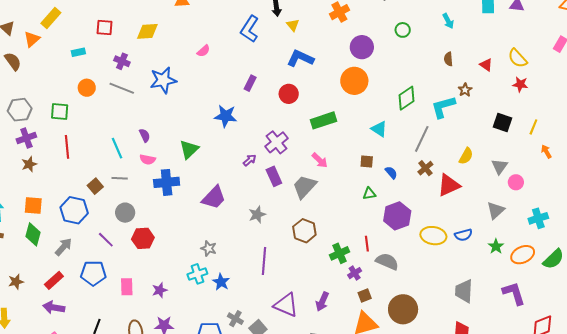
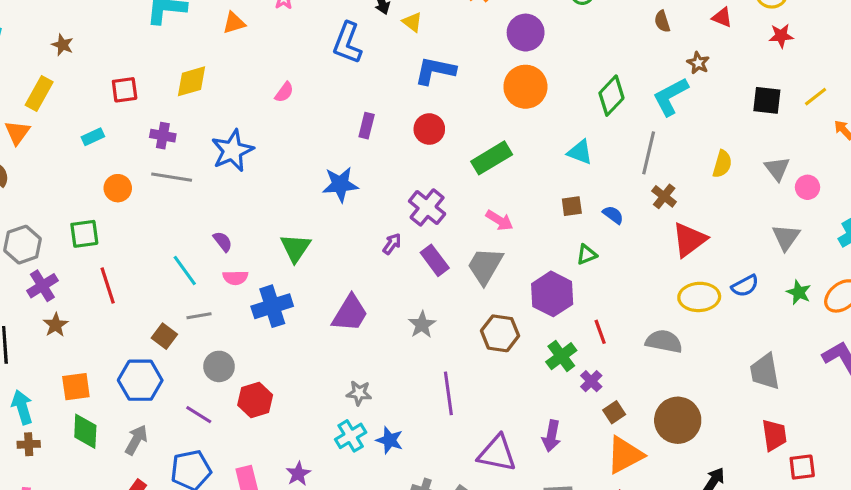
yellow line: (533, 127) -> (816, 97), turned 42
red triangle: (449, 185) -> (689, 240), moved
purple hexagon: (397, 216) -> (552, 294), moved
gray semicircle: (387, 261) -> (664, 341), moved

